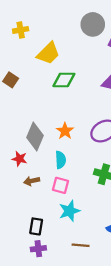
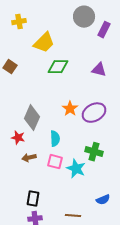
orange star: (65, 131) -> (70, 109), moved
cyan star: (69, 211) -> (76, 169), moved, turned -30

